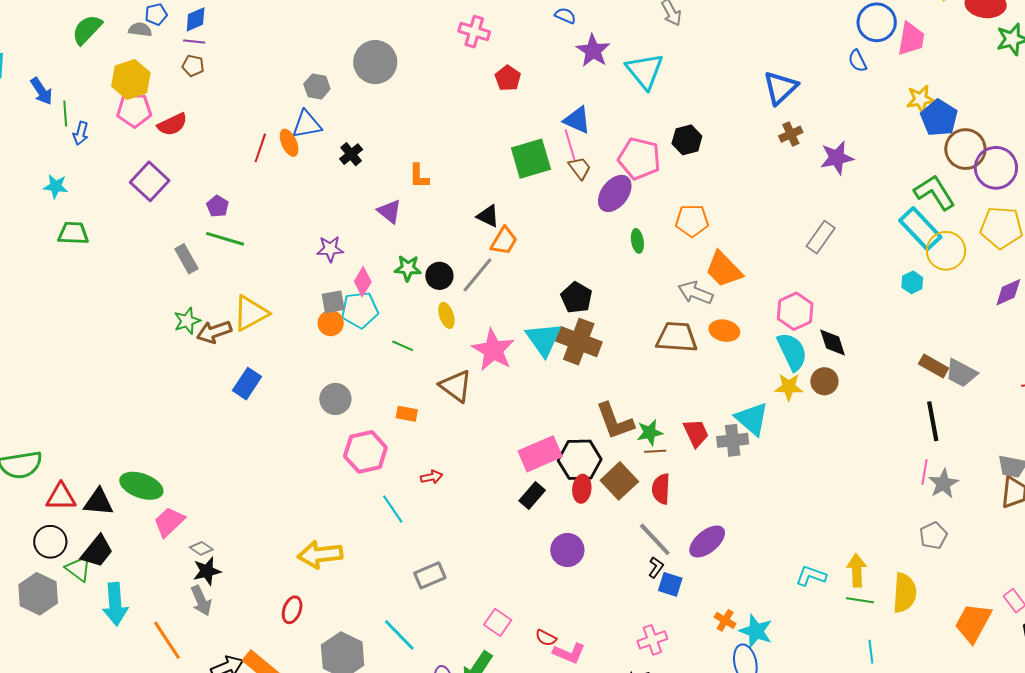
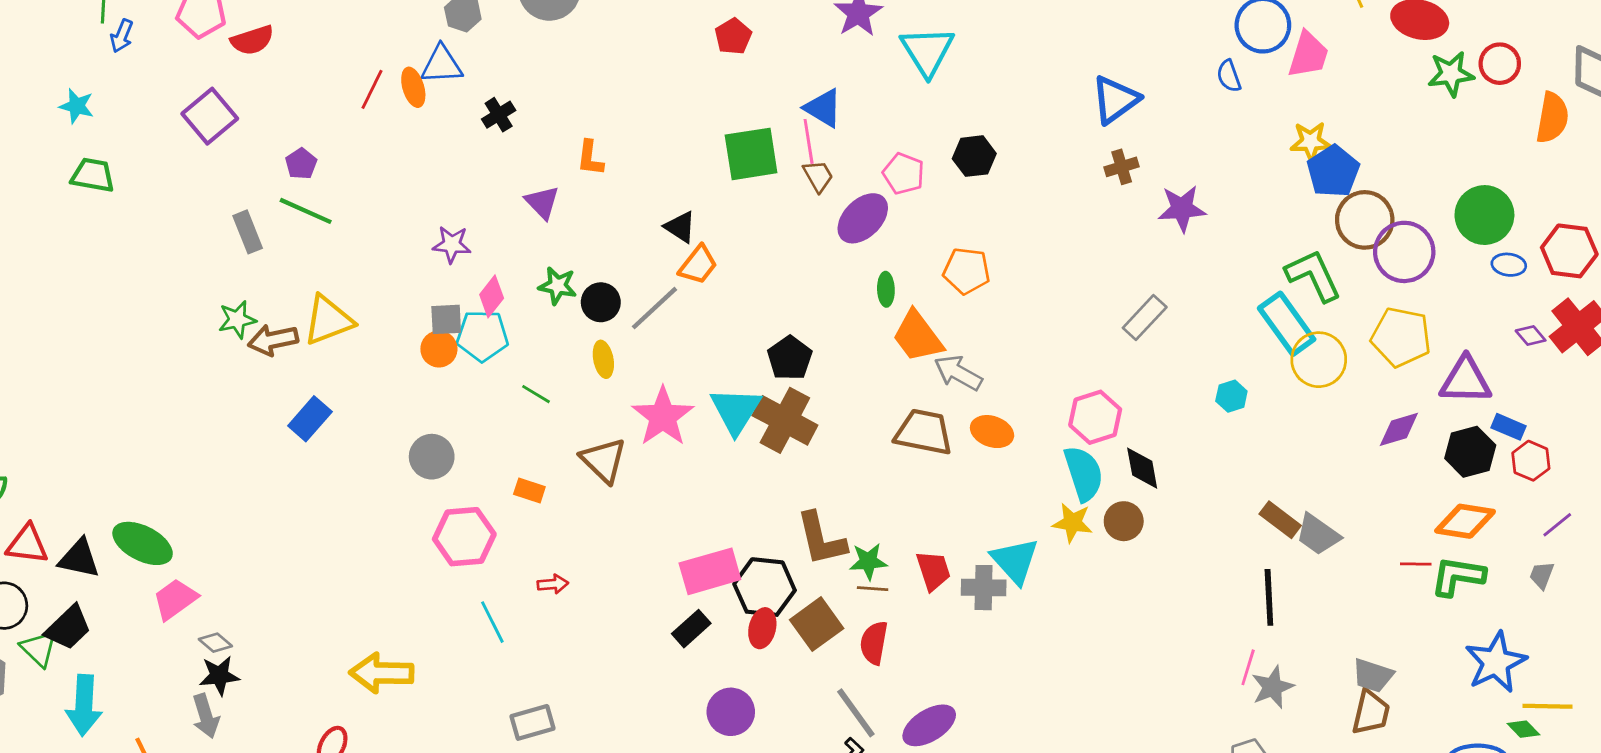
pink pentagon: (639, 159) -> (904, 174), size x0.7
orange trapezoid: (724, 269) -> (918, 336), moved
cyan hexagon: (912, 282) -> (1231, 396), moved

